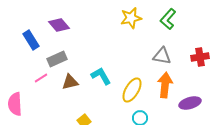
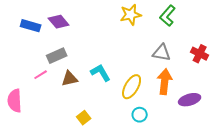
blue rectangle: (31, 40) -> (31, 26), moved, turned -42
red cross: (200, 57) -> (200, 54), turned 36

